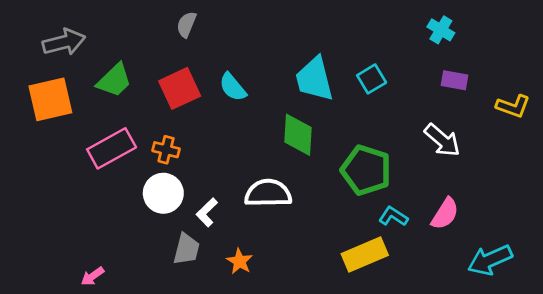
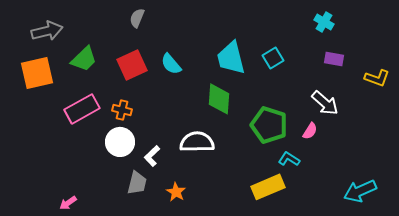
pink semicircle: (445, 214) -> (310, 131), moved, size x0.7

